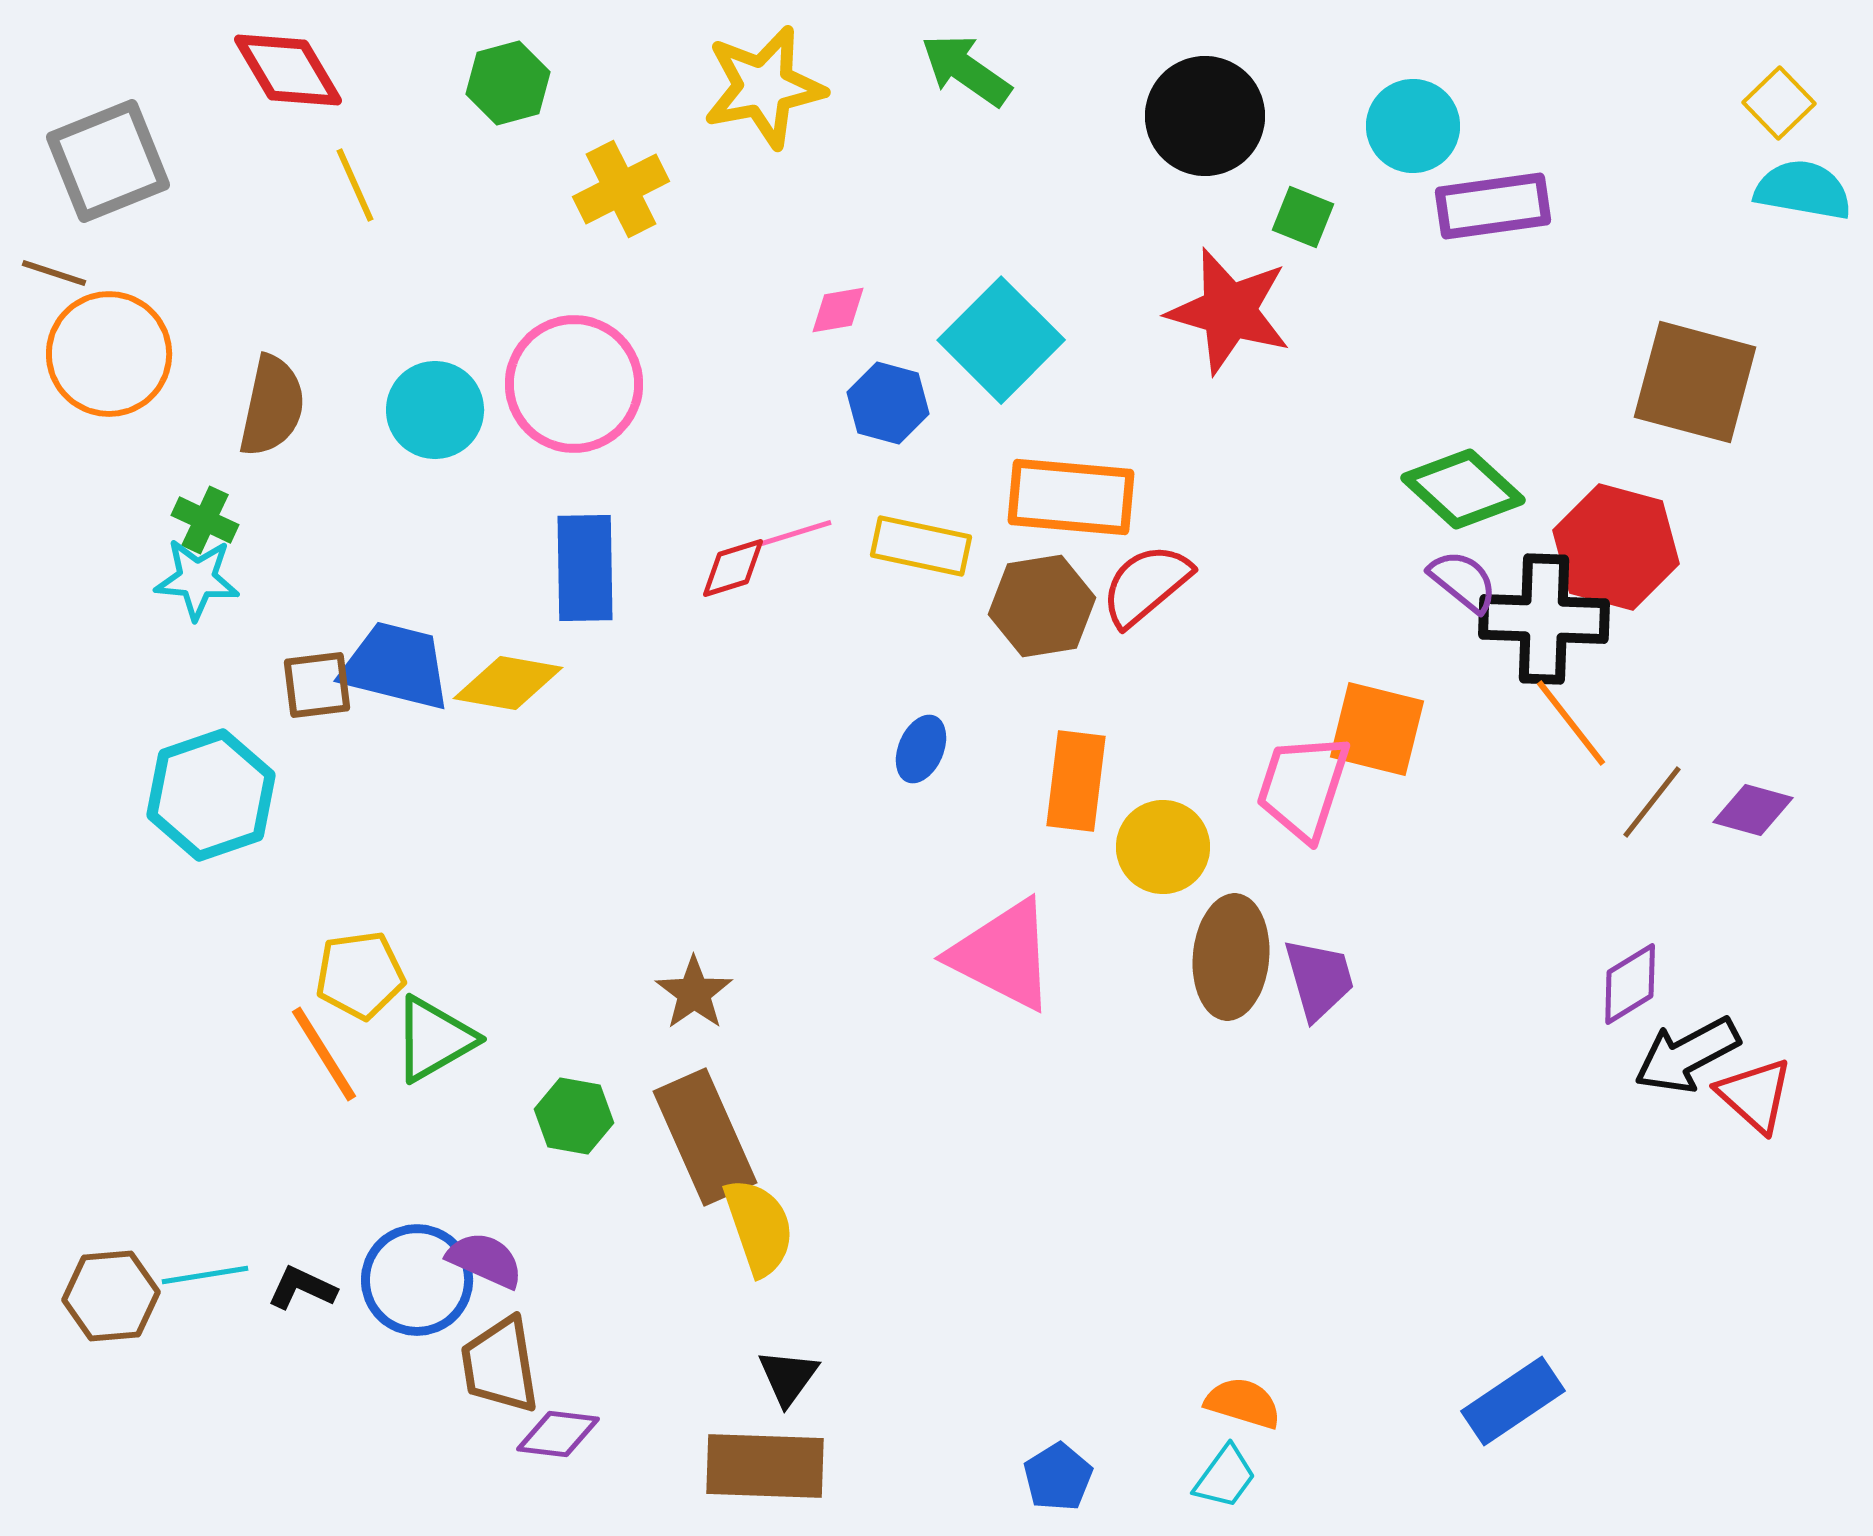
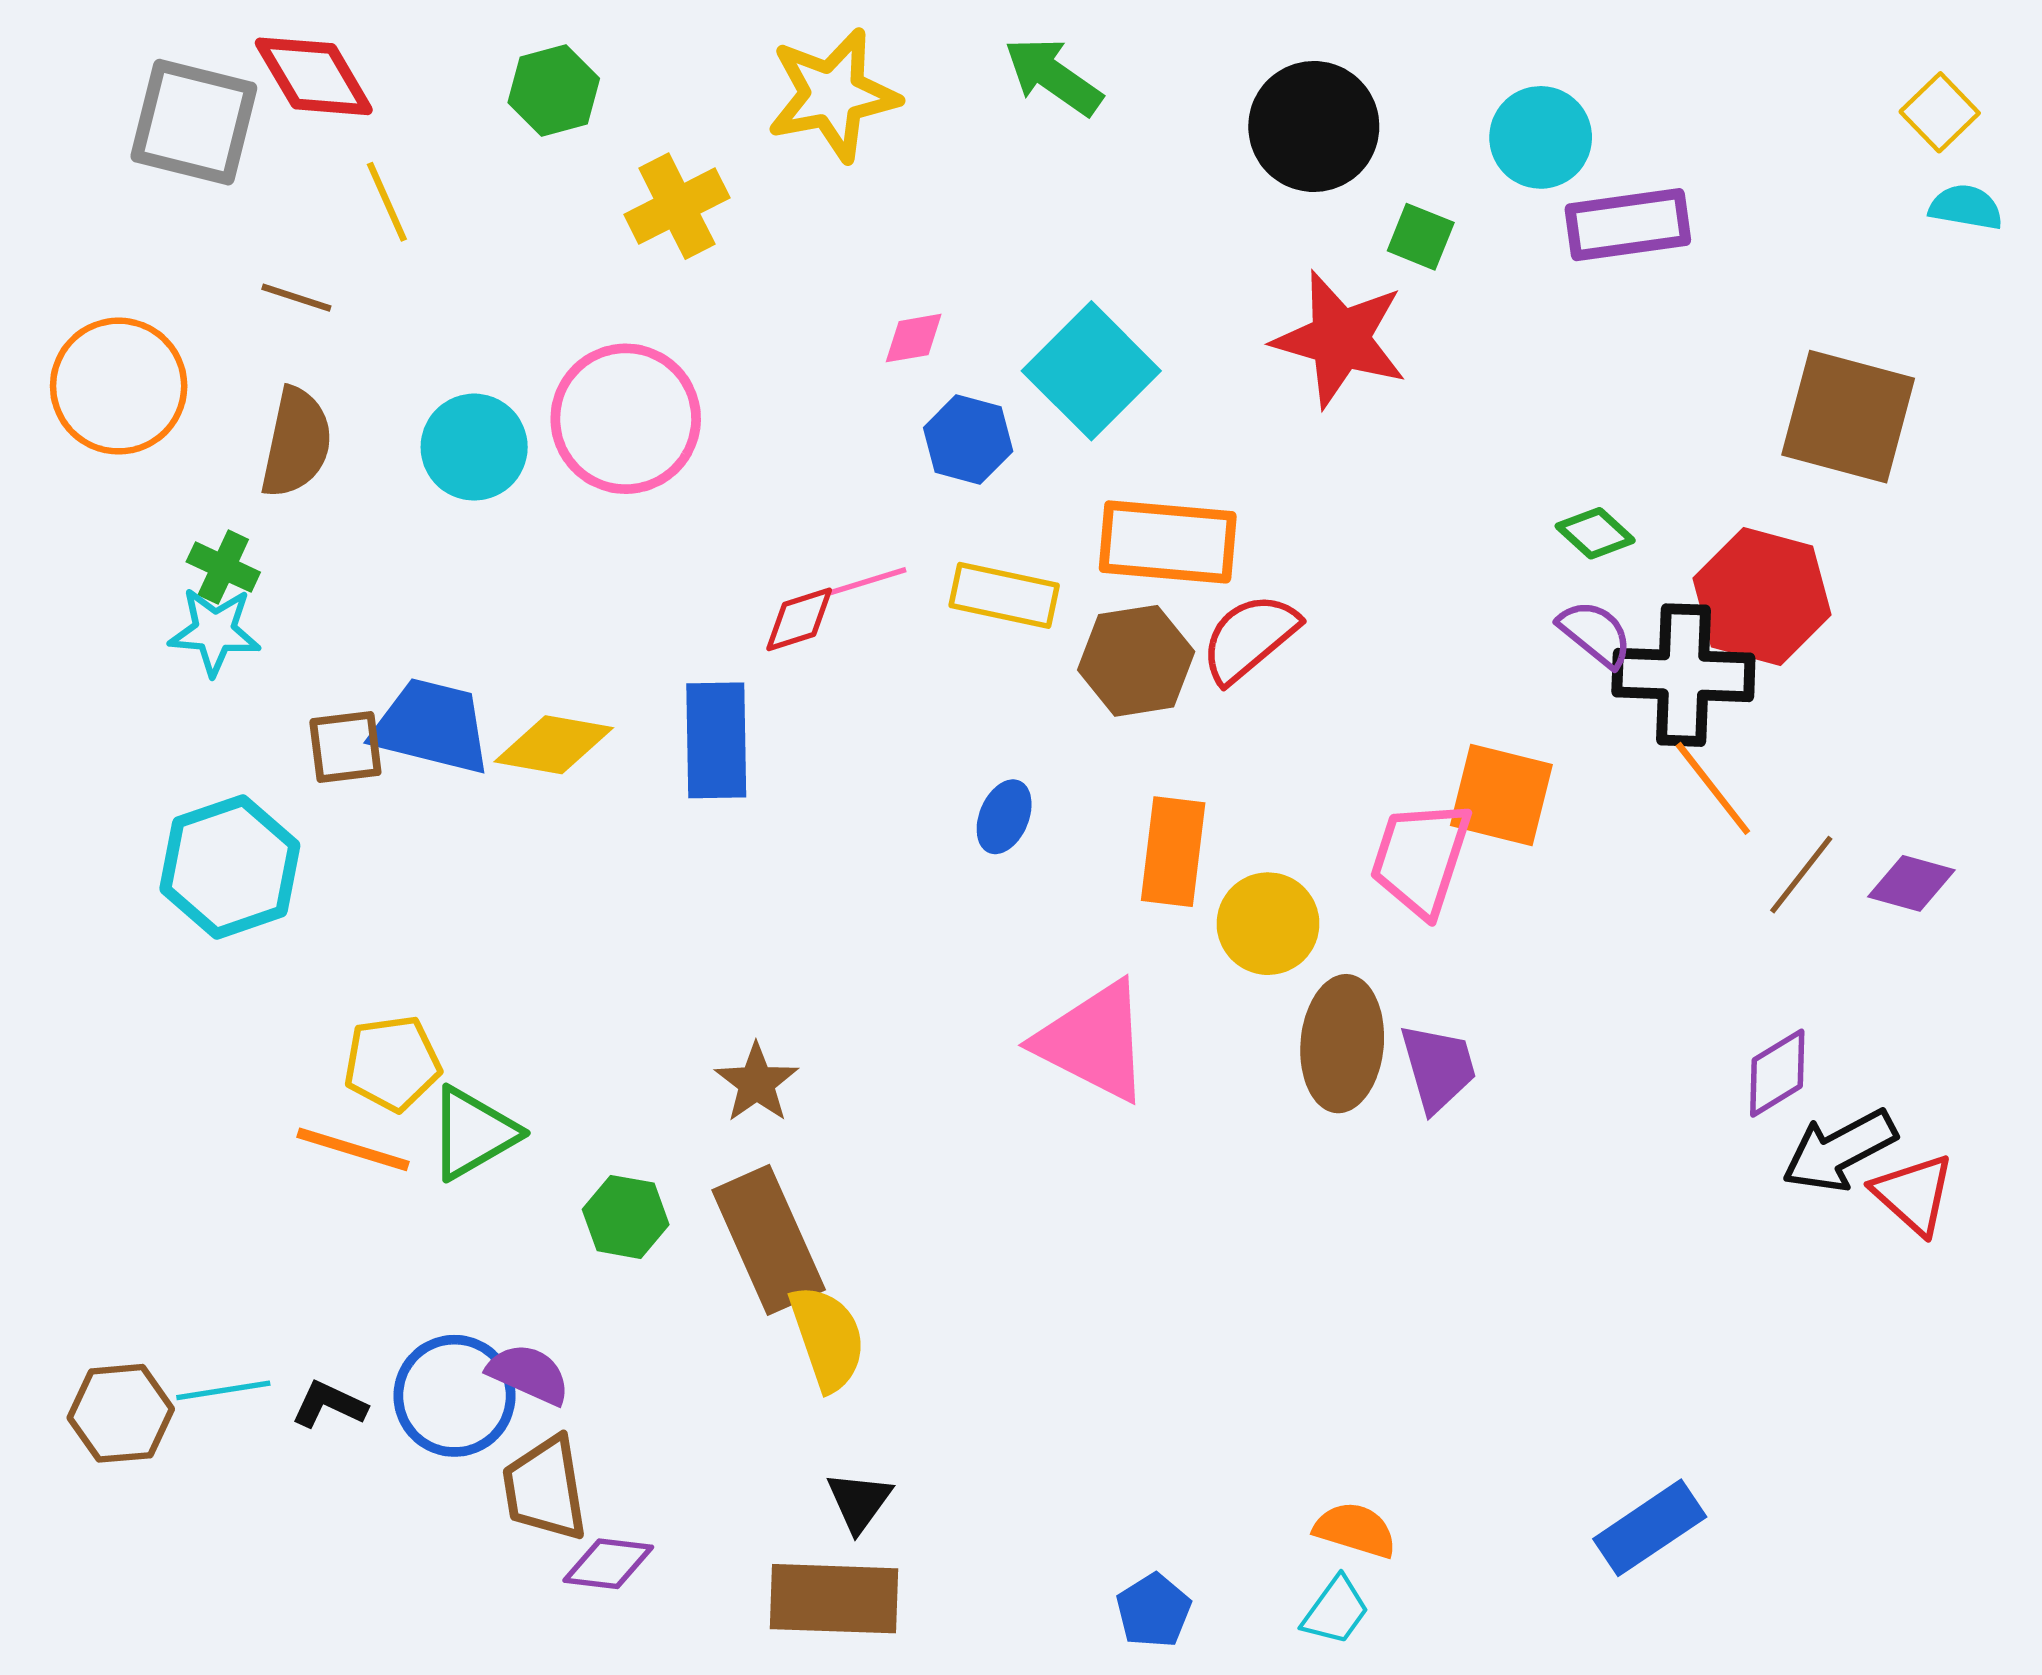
gray square: (108, 161) -> (194, 122), moved, turned 36
cyan semicircle: (1803, 190) -> (1966, 207), size x0.7
brown line: (54, 273) -> (296, 298), moved
green diamond: (1463, 489) -> (1595, 533), size x0.6
blue rectangle: (585, 568) -> (716, 740), moved
orange line: (324, 1054) -> (353, 1149), turned -41

